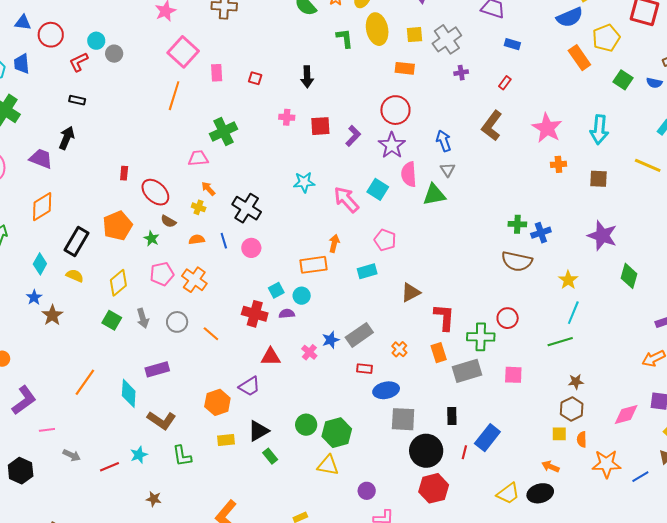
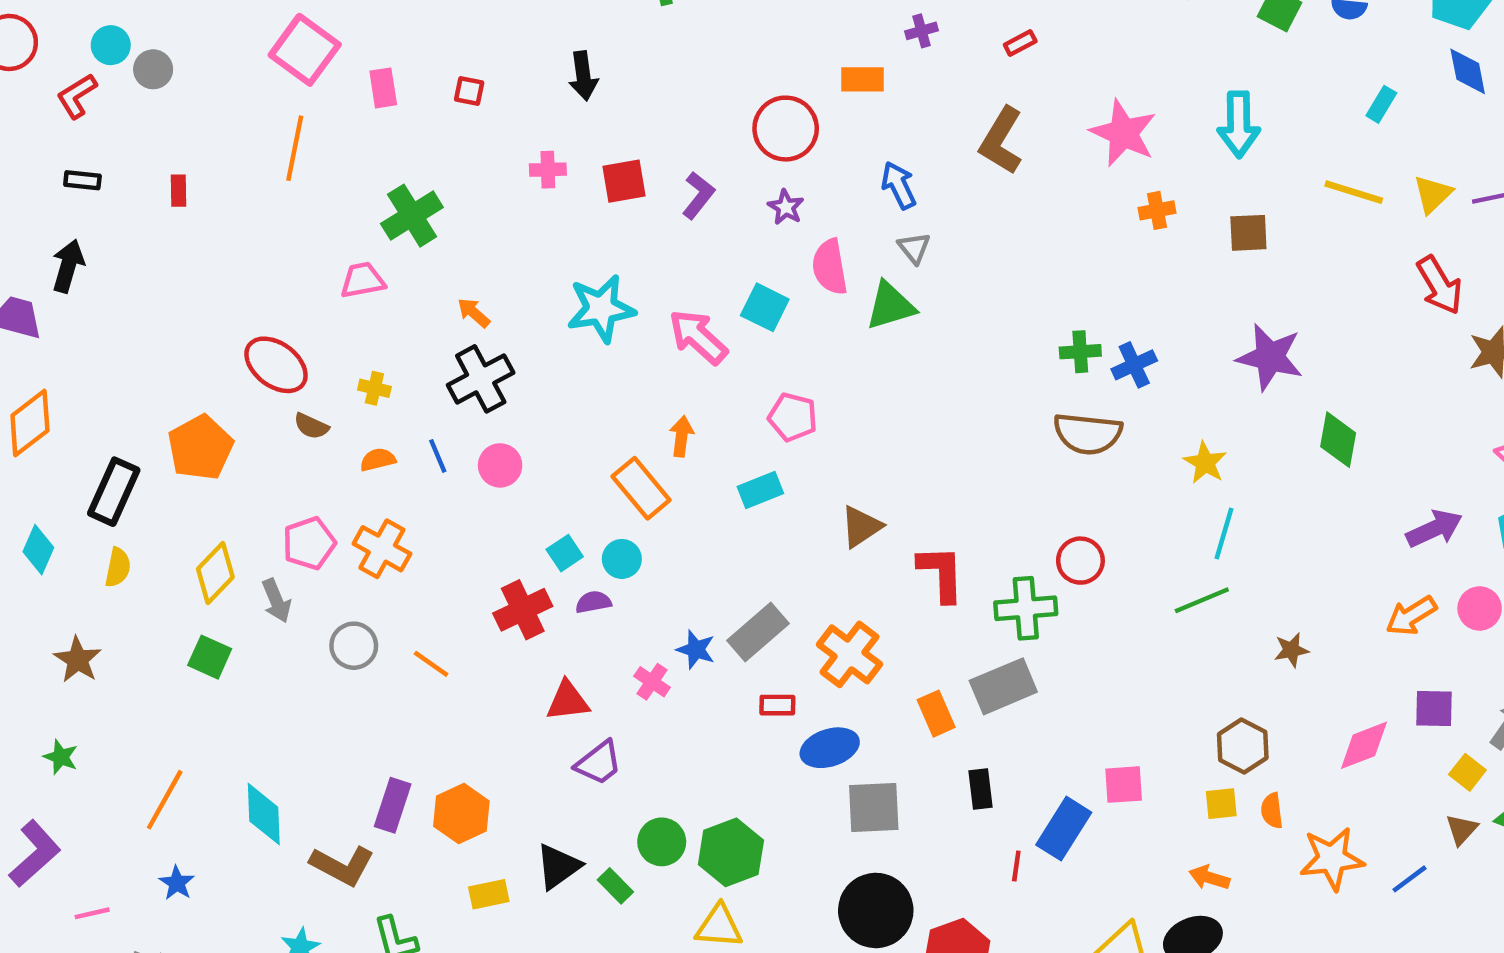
orange rectangle: (405, 68) -> (862, 79), moved
red rectangle: (505, 83) -> (1020, 43), turned 32
purple star: (392, 145) -> (786, 207), size x0.6
red rectangle: (124, 173) -> (179, 191), moved
cyan star: (304, 182) -> (601, 309), size x1.4
orange arrow: (208, 189) -> (474, 313), moved
black cross: (247, 208) -> (481, 379), turned 36
green star: (151, 238) -> (61, 757), moved
orange rectangle: (314, 265) -> (641, 488), turned 64
yellow semicircle: (75, 276) -> (118, 567), turned 84
blue star: (34, 297) -> (177, 883), moved
red cross: (255, 314) -> (523, 610), turned -35
gray arrow: (143, 318) -> (276, 601), moved
blue star: (331, 340) -> (696, 649), turned -30
orange cross: (399, 349) -> (849, 654), size x1.8
orange rectangle: (439, 353) -> (936, 714), moved
purple rectangle: (157, 369) -> (393, 805), moved, turned -50
pink square: (513, 375) -> (1124, 785), moved
brown star: (576, 382) -> (1291, 650), moved
purple trapezoid: (249, 386) -> (599, 763), moved
black circle: (426, 451) -> (876, 910), moved
green rectangle: (270, 456) -> (615, 886), moved

